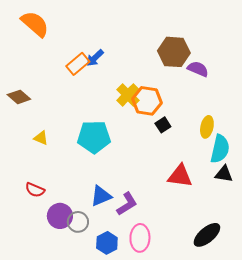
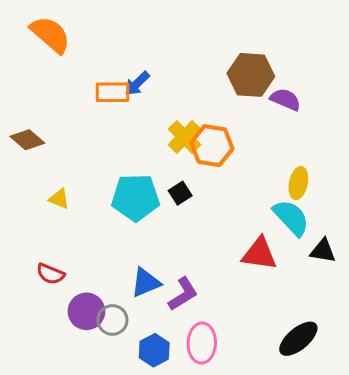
orange rectangle: (78, 64) -> (112, 92), turned 40
black square: (163, 125) -> (180, 193), moved
cyan semicircle: (220, 149) -> (291, 218), moved, turned -56

